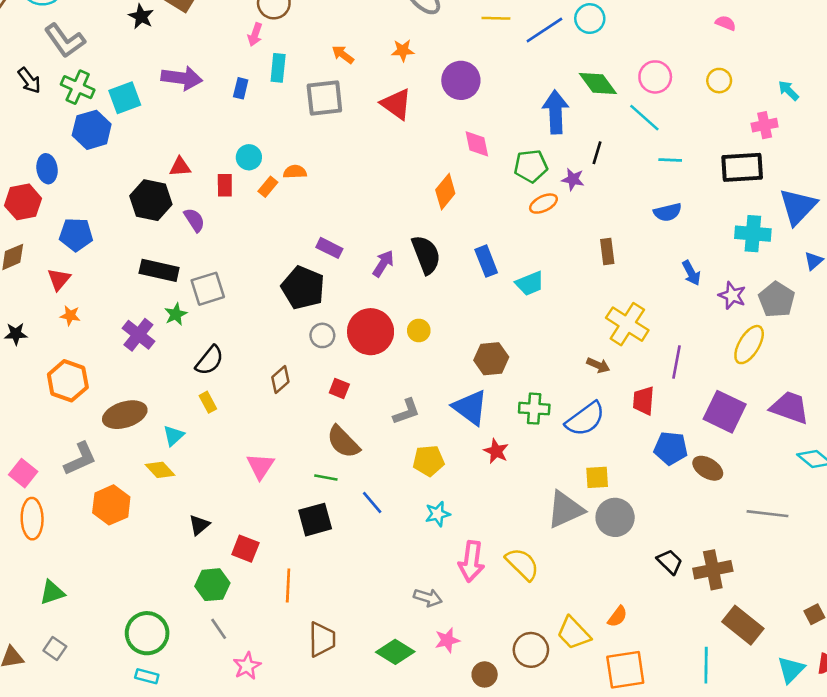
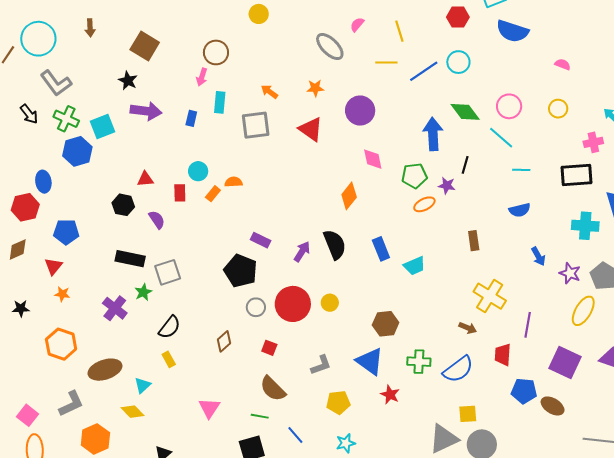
black star: (141, 16) -> (128, 81), moved
black hexagon: (151, 200) -> (123, 205), size x0.7

